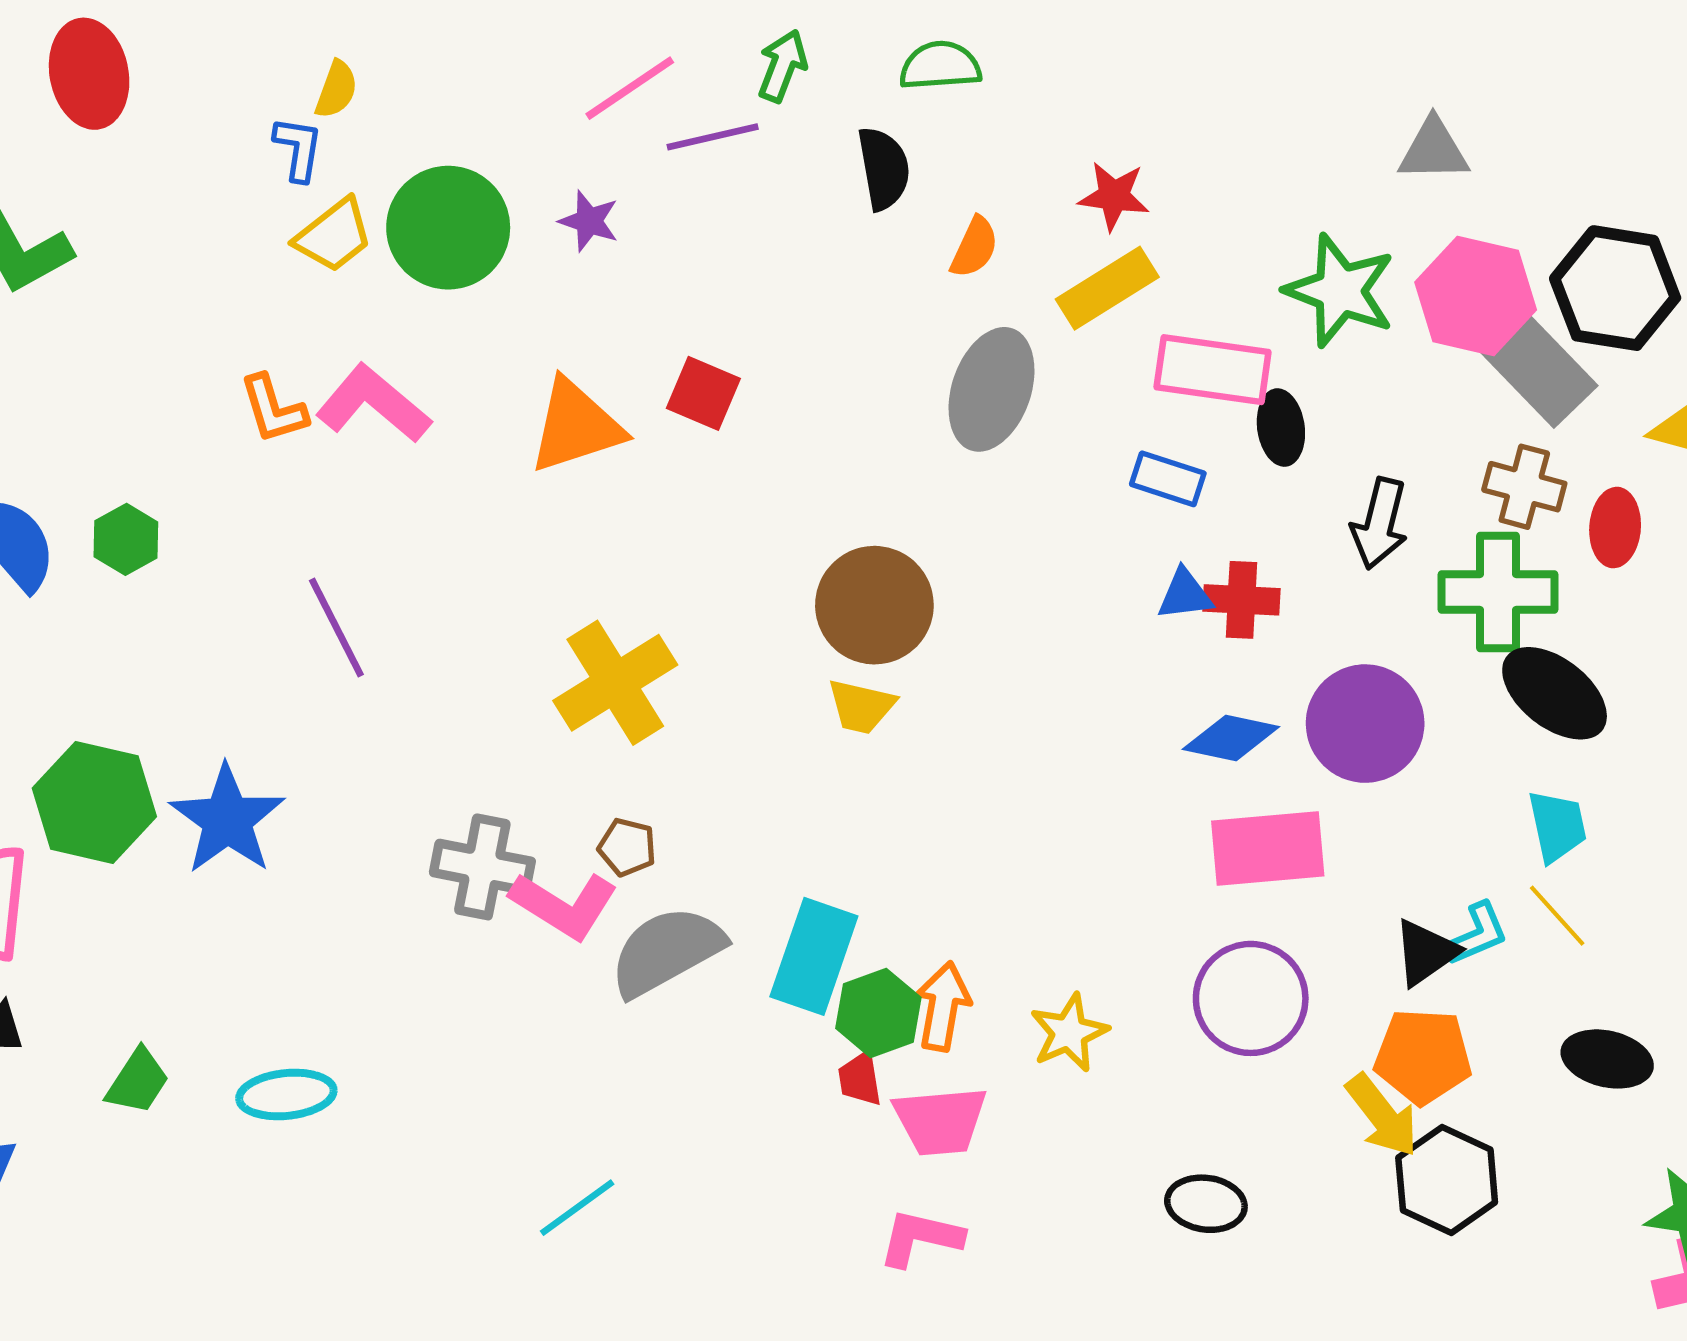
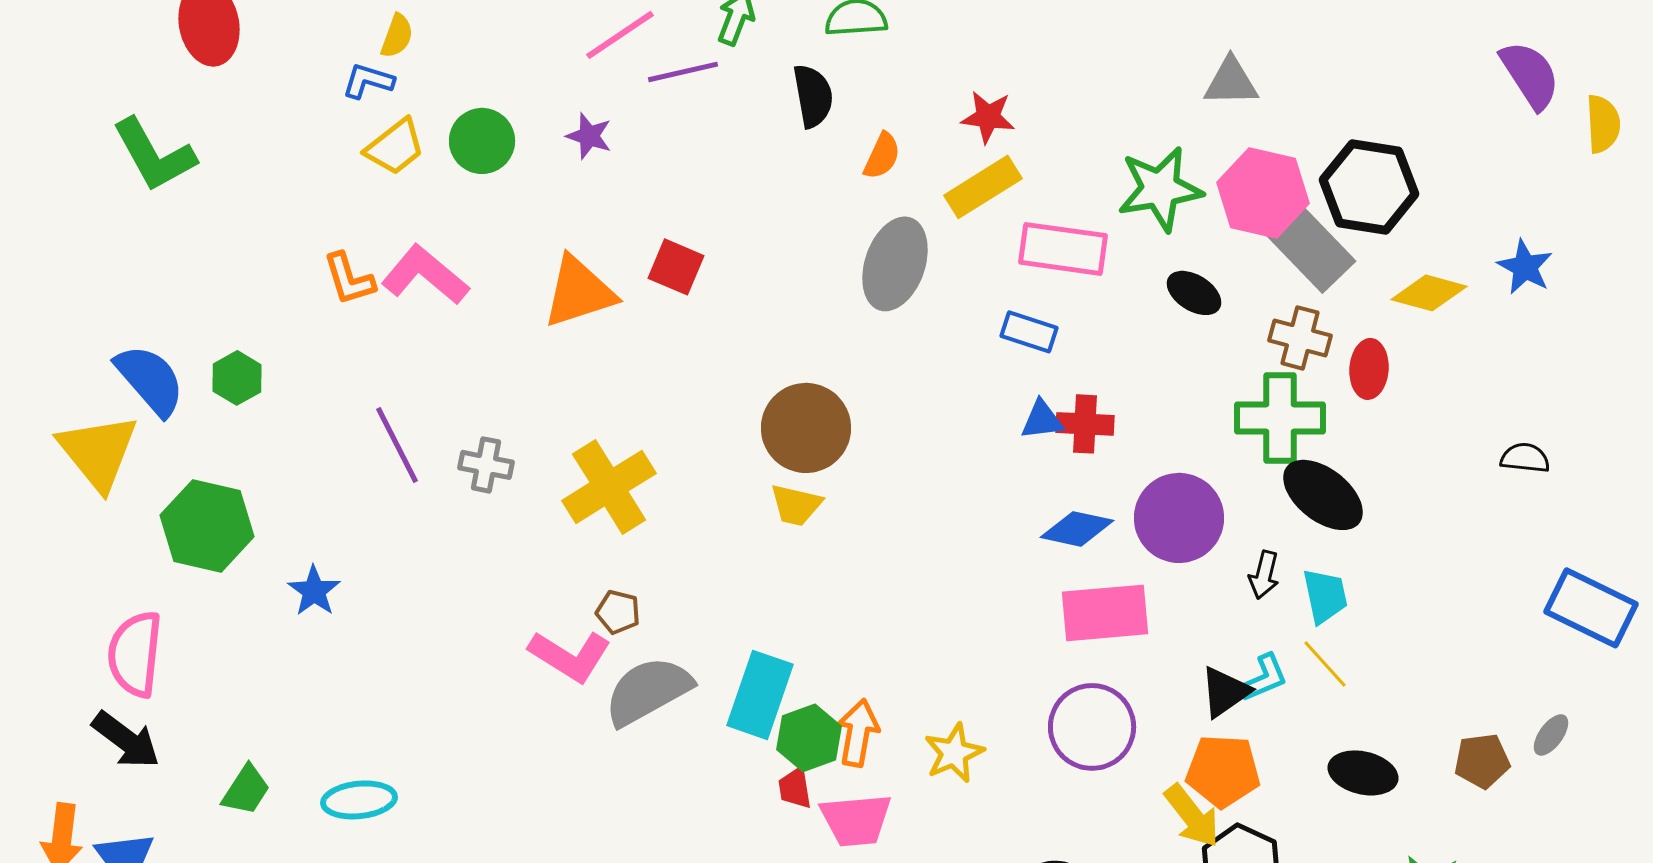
blue L-shape: (298, 149) -> (368, 81), turned -82
green circle: (448, 228) -> (482, 141), size x0.7
green star: (1340, 291) -> (1160, 189), turned -30
black ellipse: (1281, 428) -> (1194, 293), moved, turned -50
black arrow: (1380, 524) -> (1264, 575), moved, size x0.7
green hexagon: (94, 802) -> (207, 526), moved
blue star: (227, 820) -> (314, 591), size x0.6
gray cross: (482, 867) -> (486, 465), moved, size x0.7

